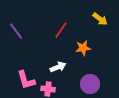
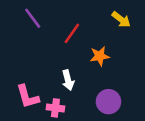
purple line: (16, 31) -> (33, 18), moved
white arrow: (58, 67) -> (68, 80), turned 98

